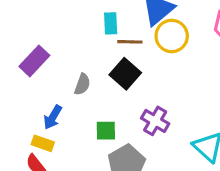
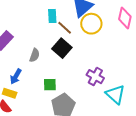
brown line: (130, 42) -> (65, 28), turned 42
purple cross: (155, 121) -> (95, 77), moved

